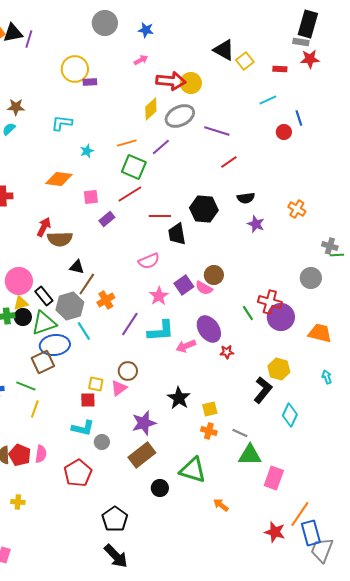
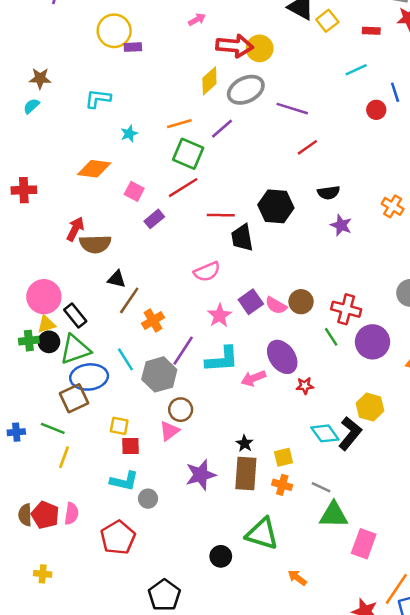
pink square: (91, 197) -> (134, 191), turned 35
brown circle: (214, 275) -> (301, 302), moved
red cross: (270, 302) -> (346, 309), moved
gray hexagon: (70, 306) -> (159, 374), moved
yellow square: (96, 384) -> (119, 426), moved
black star: (179, 398) -> (245, 443), size x0.6
cyan diamond: (290, 415) -> (325, 433), moved, turned -60
brown rectangle: (142, 455) -> (246, 474), moved, turned -48

